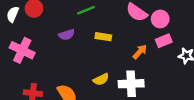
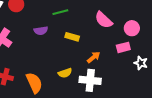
pink circle: (160, 19) -> (132, 28), moved
orange arrow: (140, 52) -> (94, 57), moved

